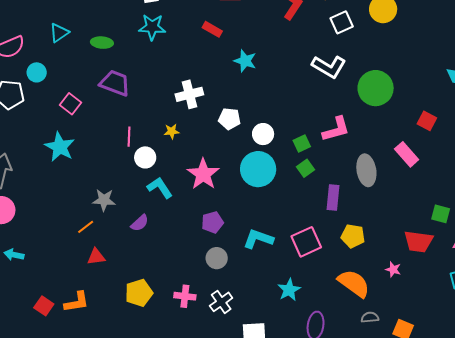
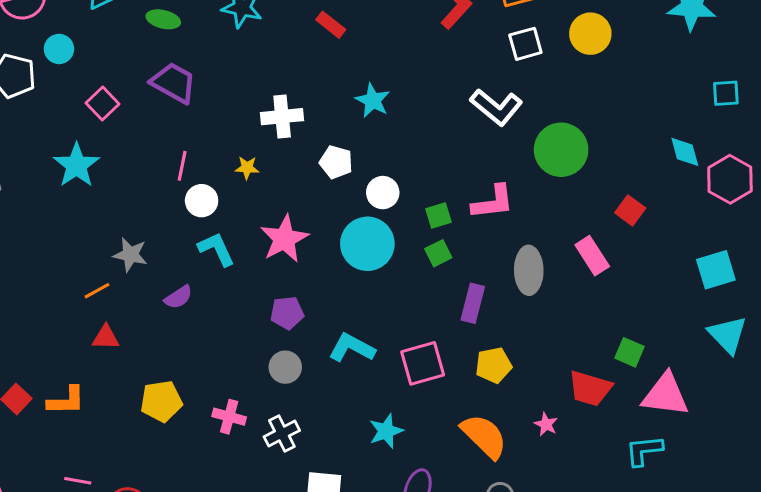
cyan star: (245, 61) -> (373, 100), moved
yellow pentagon: (353, 236) -> (494, 365), turned -30

